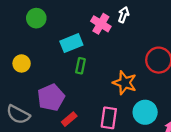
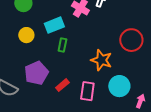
yellow circle: (22, 63) -> (26, 35), moved
red rectangle: (69, 119) -> (62, 85), moved

